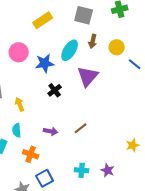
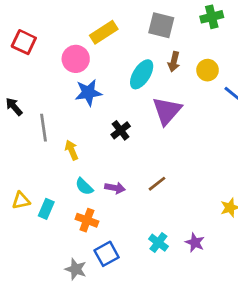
pink circle: (19, 52) -> (76, 59), moved
blue star: (45, 63) -> (88, 93), moved
cyan semicircle: (17, 130) -> (84, 186), moved, turned -40
cyan cross: (82, 170) -> (158, 243), turned 32

